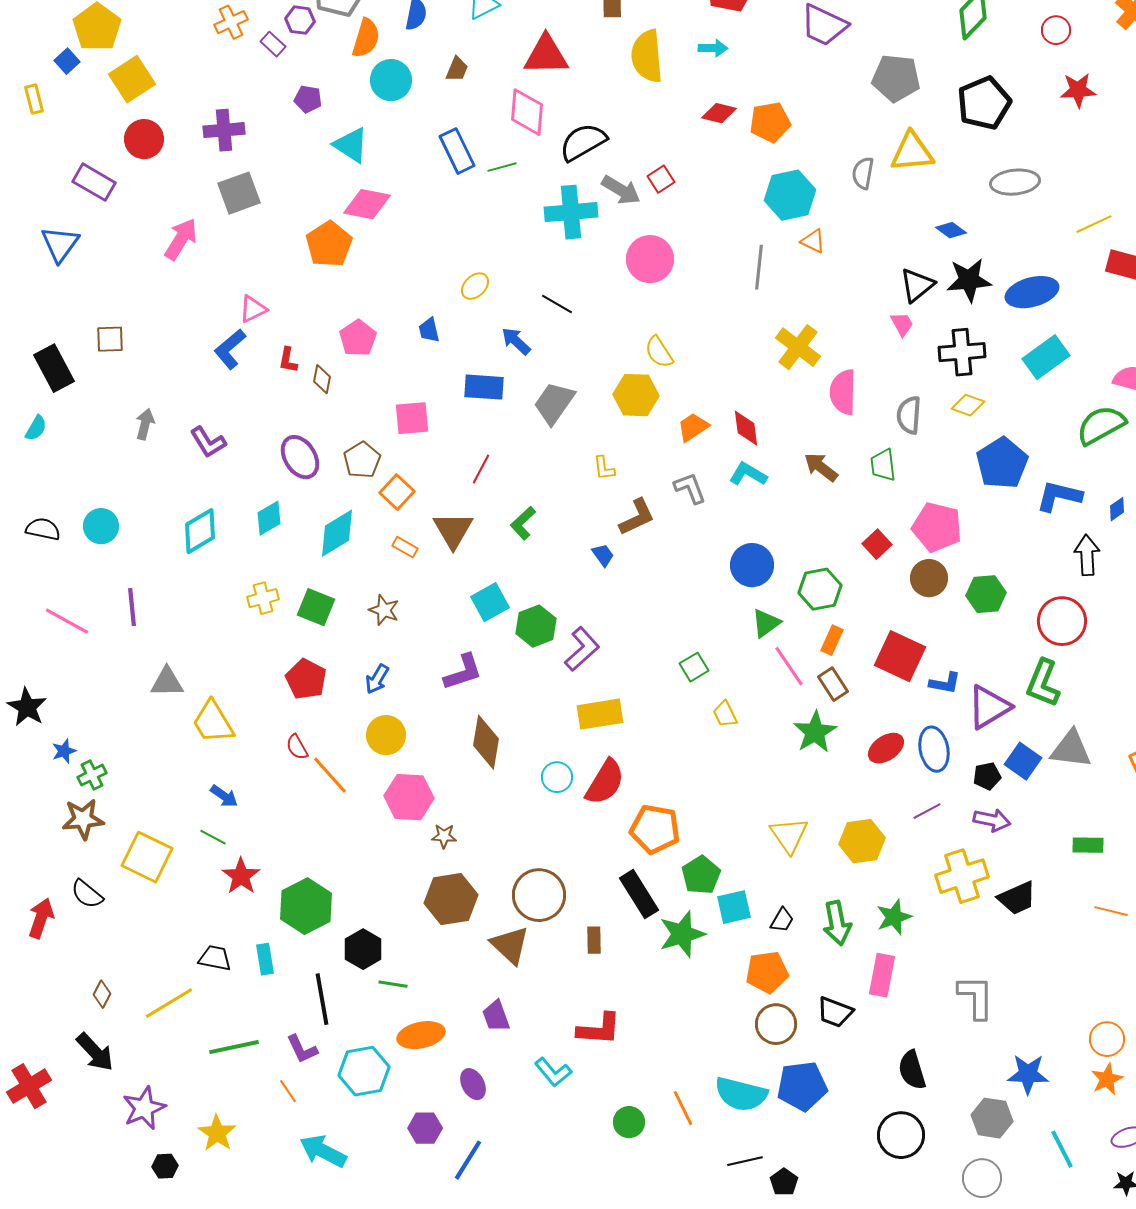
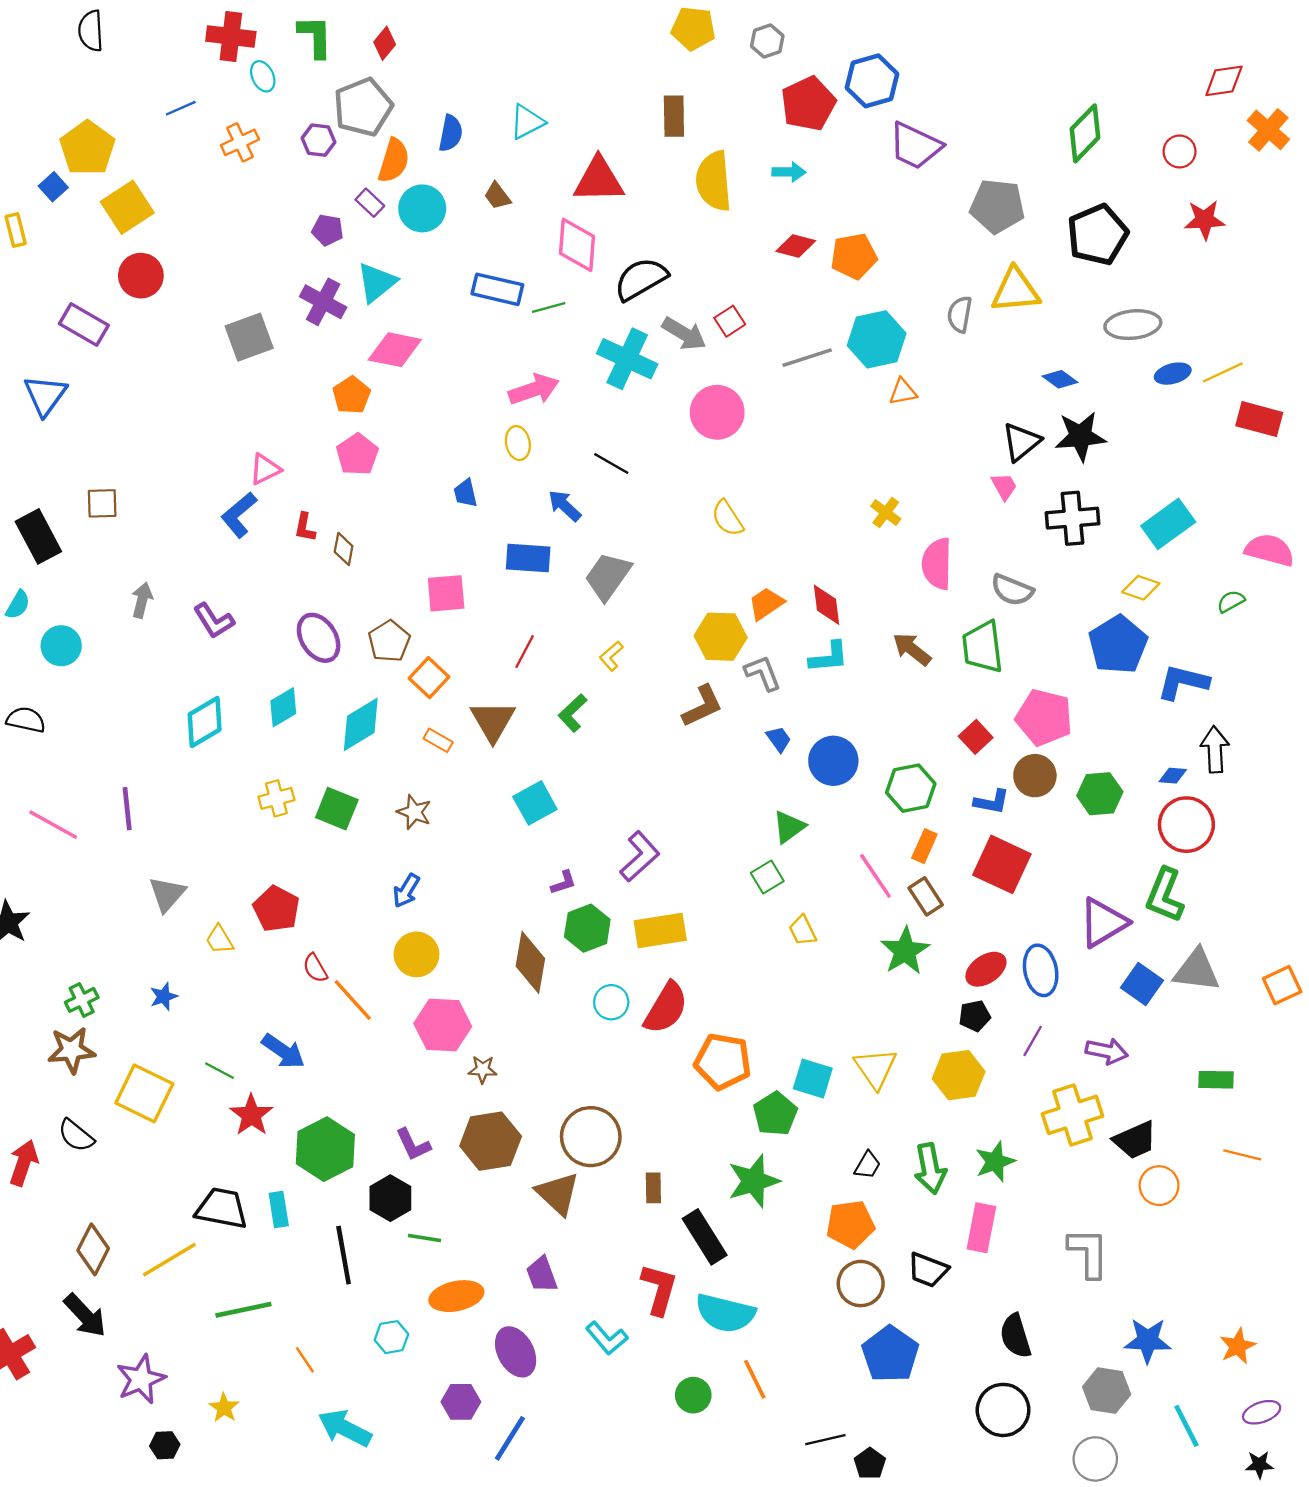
purple rectangle: (273, 44) -> (370, 203), moved
brown trapezoid: (457, 69) -> (497, 196), turned 120
purple cross: (224, 130) -> (323, 302), moved, turned 33
cyan triangle: (351, 145) -> (377, 282), turned 48
blue rectangle: (457, 151) -> (497, 289), turned -51
cyan cross: (571, 212) -> (627, 359), turned 30
pink arrow: (181, 239) -> (534, 390), moved, turned 39
orange triangle: (813, 241) -> (903, 392), turned -36
orange pentagon: (329, 244) -> (352, 395), size x0.7
gray line: (759, 267) -> (807, 358), moved, turned 66
yellow ellipse: (475, 286) -> (518, 443), turned -56
blue ellipse: (1032, 292) -> (1173, 374), moved, size x0.6
pink pentagon: (358, 338) -> (357, 454), moved
yellow cross: (798, 347) -> (886, 513), size x0.6
yellow hexagon: (636, 395) -> (721, 637), moved
yellow diamond: (968, 405) -> (1141, 588), moved
gray semicircle: (909, 415) -> (1012, 590), turned -72
green semicircle: (1101, 425) -> (1231, 601), size x0.5
green trapezoid: (883, 465) -> (983, 647), size x1.4
yellow L-shape: (604, 468) -> (611, 656), moved, turned 56
cyan L-shape: (748, 474) -> (829, 657), turned 144
blue diamond: (1117, 509) -> (1173, 776), moved, turned 40
cyan circle: (101, 526) -> (61, 646), moved
blue trapezoid: (603, 555) -> (779, 739), moved
green triangle: (766, 623) -> (789, 827), moved
green hexagon: (536, 626) -> (587, 928), moved
purple L-shape: (463, 672) -> (563, 883), moved, size x0.6
red pentagon: (306, 679) -> (276, 909), moved
gray triangle: (167, 682) -> (167, 894), turned -48
blue L-shape: (945, 683) -> (992, 802), moved
yellow trapezoid: (213, 722) -> (219, 940), size x0.6
blue star: (64, 751) -> (164, 997), moved
black pentagon: (987, 776) -> (975, 1016), moved
blue arrow: (224, 796) -> (283, 1051), moved, size x1.4
purple line: (927, 811) -> (1033, 1041), turned -32
black rectangle: (639, 894) -> (705, 1237), moved
cyan square: (734, 907) -> (813, 1079), moved, turned 30
black trapezoid: (215, 958) -> (222, 1208), size x1.4
brown diamond: (102, 994) -> (93, 1249), size x1.6
red L-shape: (599, 1029) -> (659, 1289), turned -78
orange circle: (1107, 1039) -> (1159, 1186), moved
purple L-shape: (302, 1049) -> (413, 1145), moved
cyan hexagon: (364, 1071) -> (391, 1337), size x0.6
purple ellipse: (473, 1084) -> (516, 1352), size x1.4
blue pentagon: (802, 1086) -> (890, 1354), turned -30
cyan semicircle: (741, 1094) -> (725, 1313), moved
yellow star: (217, 1133) -> (224, 1408), size x0.7

